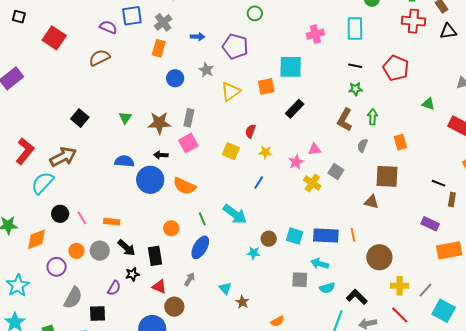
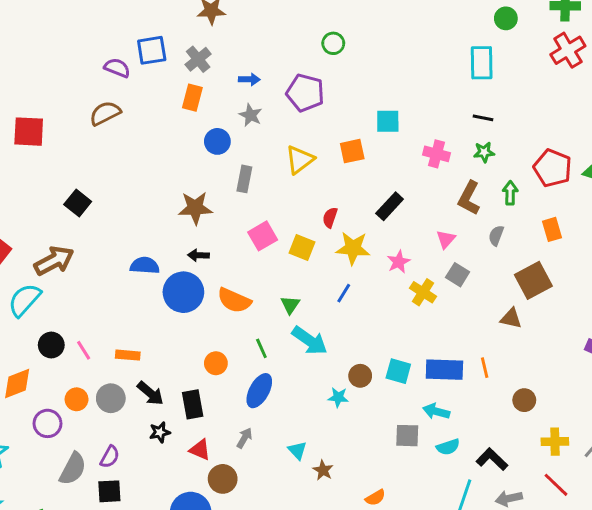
red cross: (413, 21) -> (568, 50), turned -35
pink cross: (315, 34) -> (436, 154), moved, turned 30
red square: (54, 38) -> (29, 132), moved, turned -30
cyan square: (291, 67) -> (388, 121), size x0.7
red pentagon: (396, 68) -> (553, 168), moved
gray star: (206, 70) -> (251, 115), moved
black rectangle: (295, 109) -> (390, 206), moved
green triangle: (125, 118) -> (290, 305), moved
gray rectangle: (189, 118) -> (244, 179), moved
pink square: (188, 143) -> (263, 236), moved
pink triangle: (315, 149) -> (446, 239), moved, turned -40
yellow star: (265, 152) -> (353, 248), size x1.6
brown square: (387, 176) -> (533, 280), turned -30
brown circle: (379, 257) -> (524, 400), size x0.6
purple semicircle: (114, 288) -> (110, 457), moved

